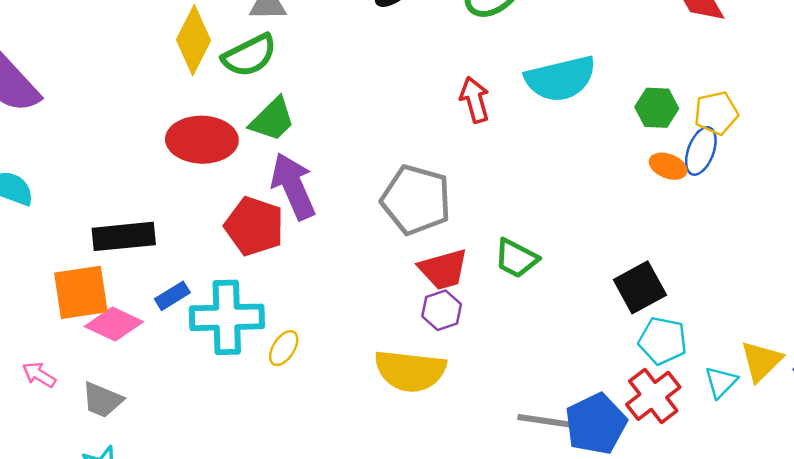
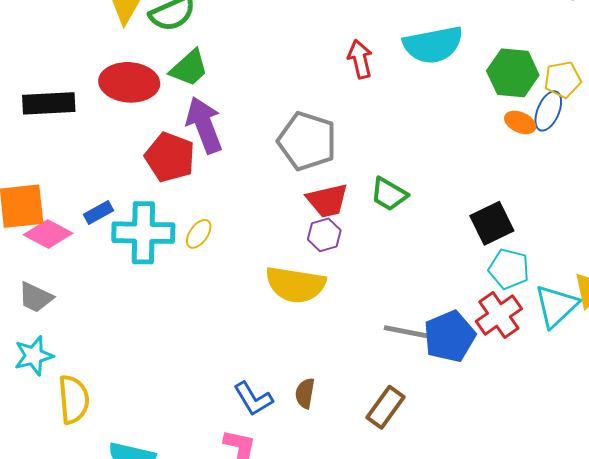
green hexagon: (657, 108) -> (513, 73), size x1.4
black rectangle: (124, 236) -> (49, 103), moved
yellow ellipse: (284, 348) -> (199, 234), moved
cyan triangle: (721, 382) -> (556, 306), size x1.6

